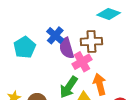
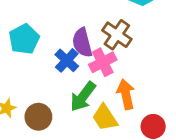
blue cross: (55, 35) -> (67, 60), moved
brown cross: (91, 41) -> (117, 35), turned 35

